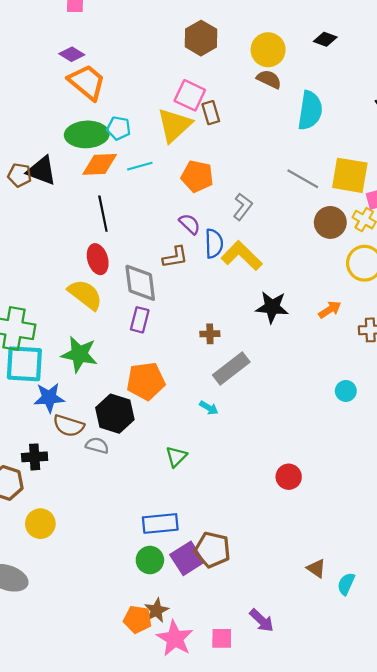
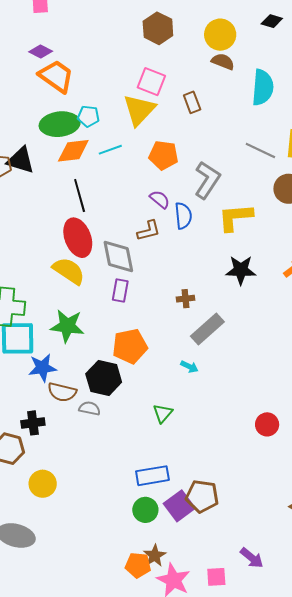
brown rectangle: (211, 113) -> (192, 102), moved
gray L-shape: (243, 207) -> (207, 180), size x1.5
yellow L-shape: (242, 256) -> (235, 217), moved, turned -45
red ellipse: (98, 259) -> (78, 238), size x1.4

